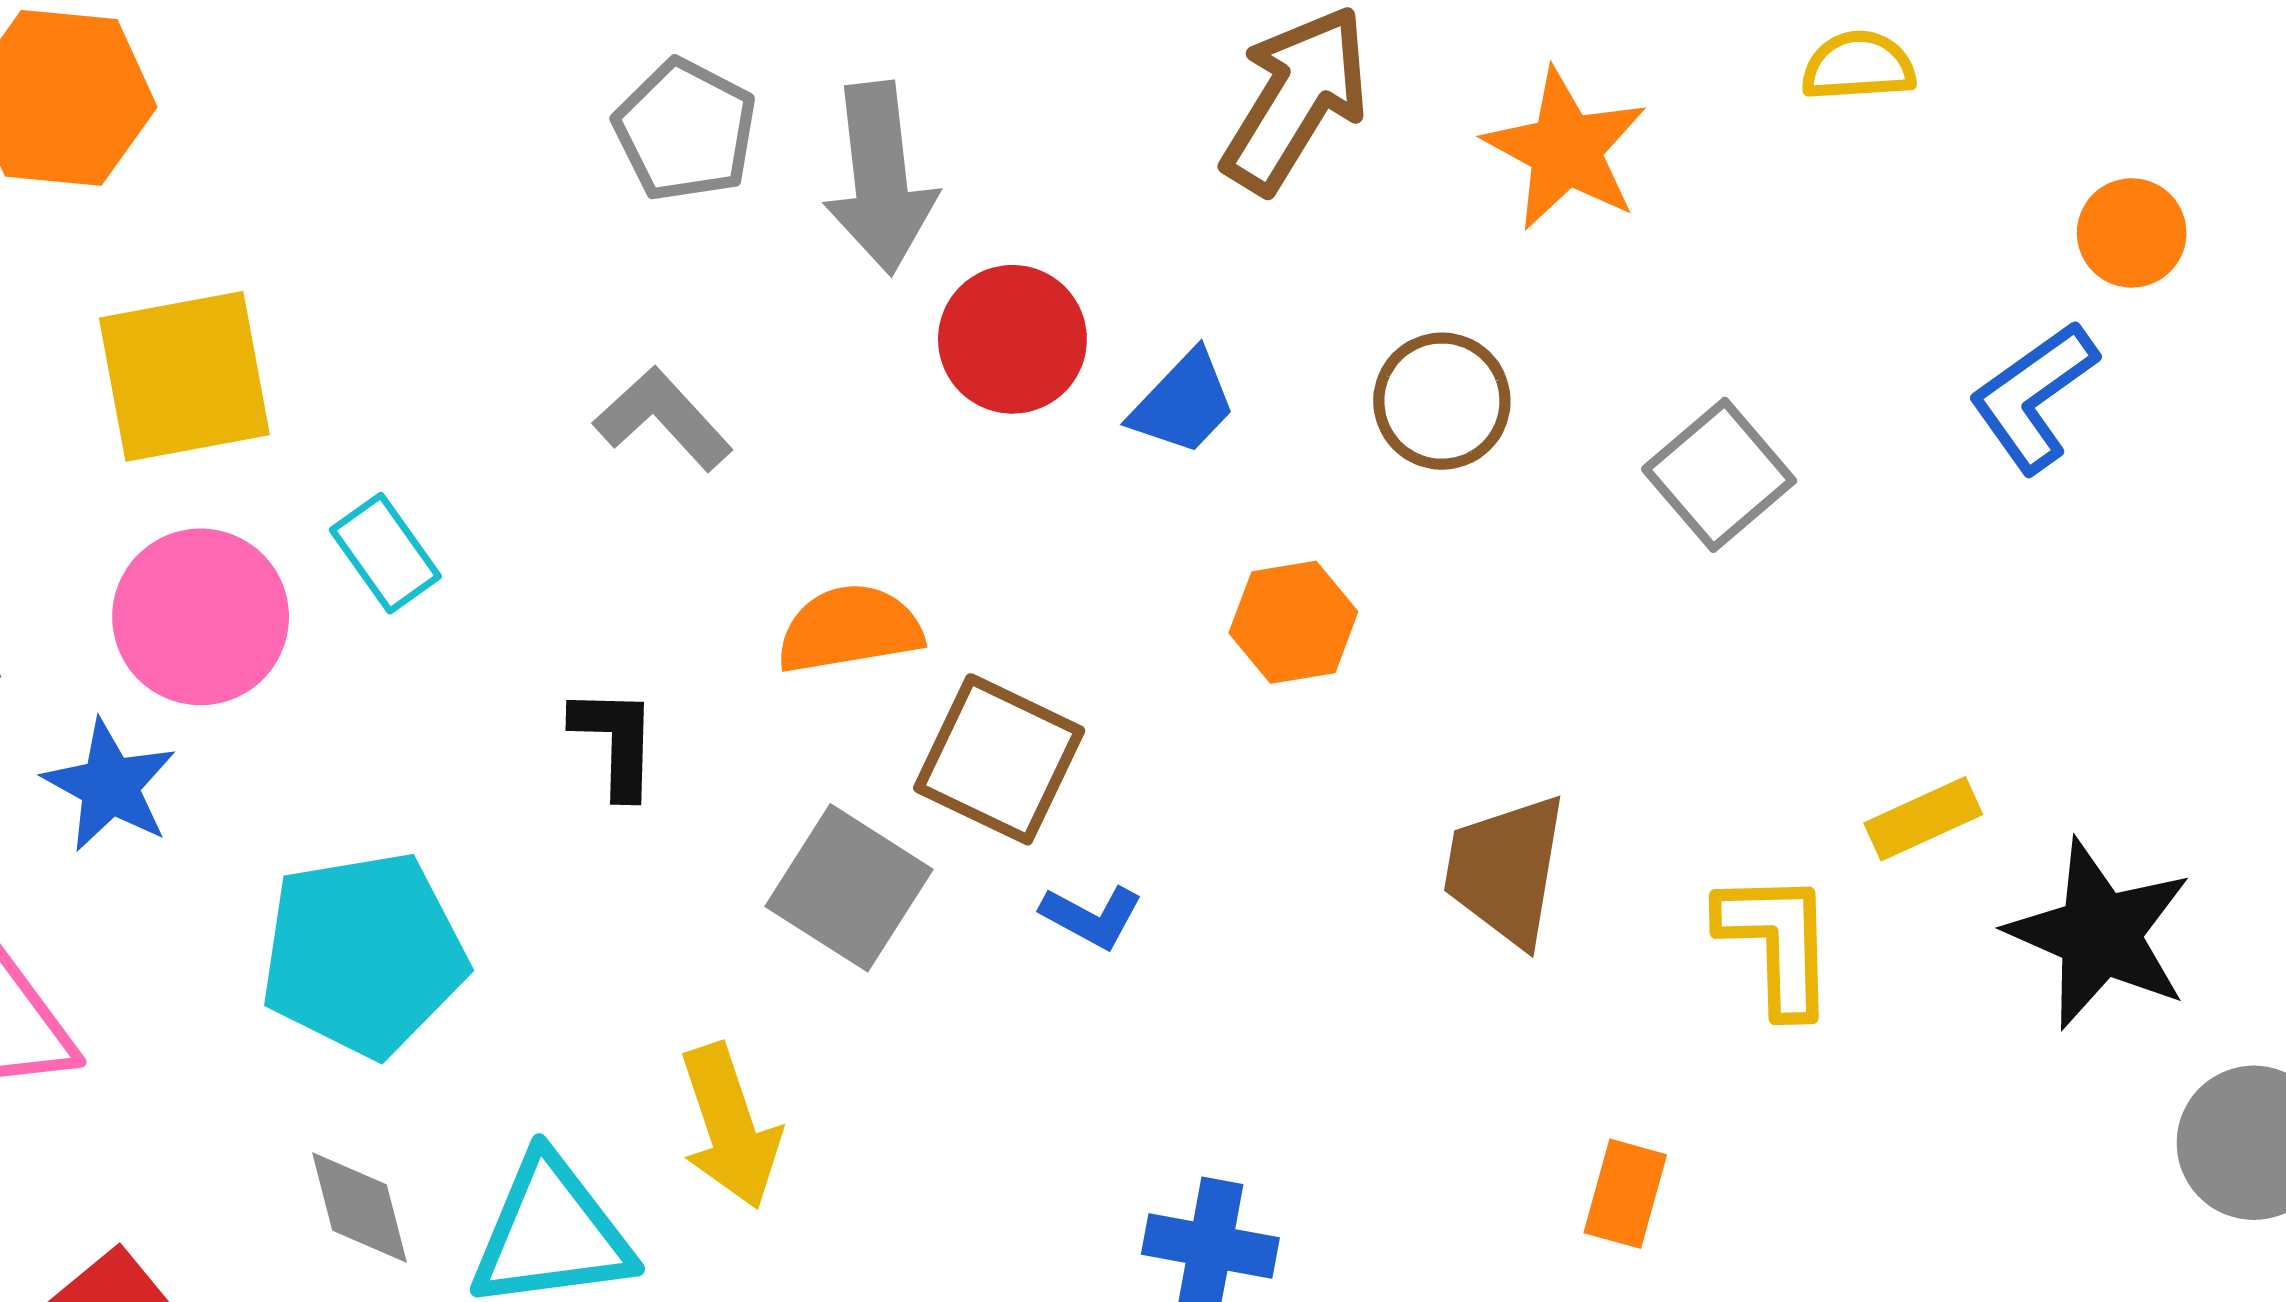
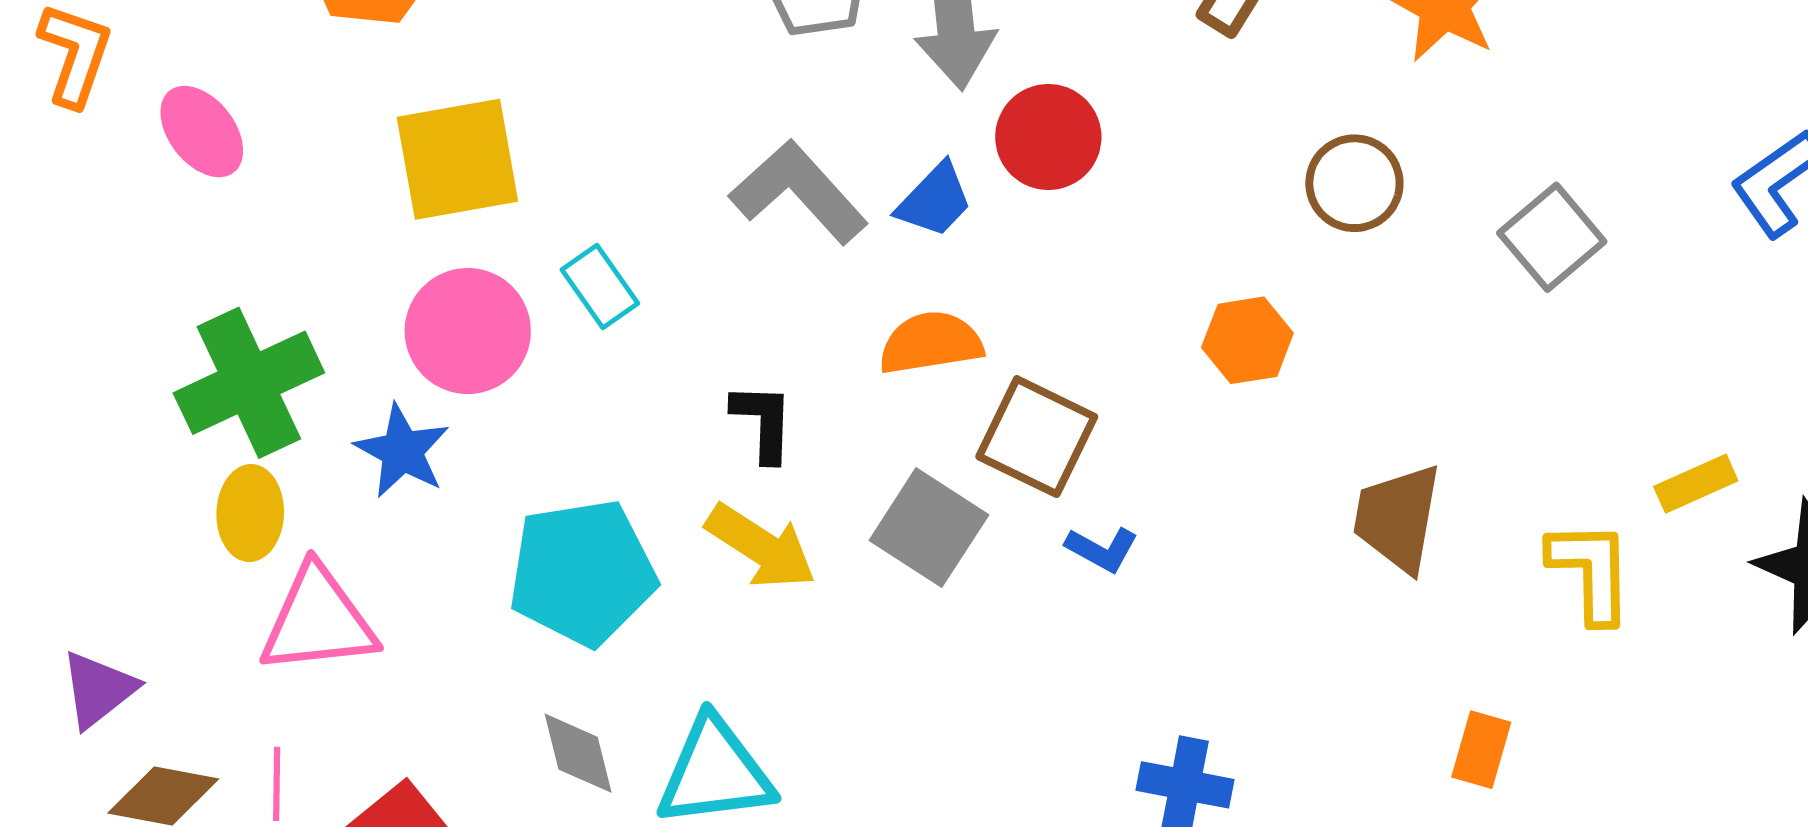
blue trapezoid: (1183, 403) -> (935, 200), moved
gray L-shape: (663, 419) -> (799, 192), size x1.4
yellow arrow: (730, 1126) -> (761, 547), moved, turned -39

